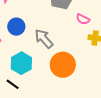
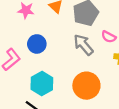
gray arrow: (44, 39) -> (83, 45), moved

